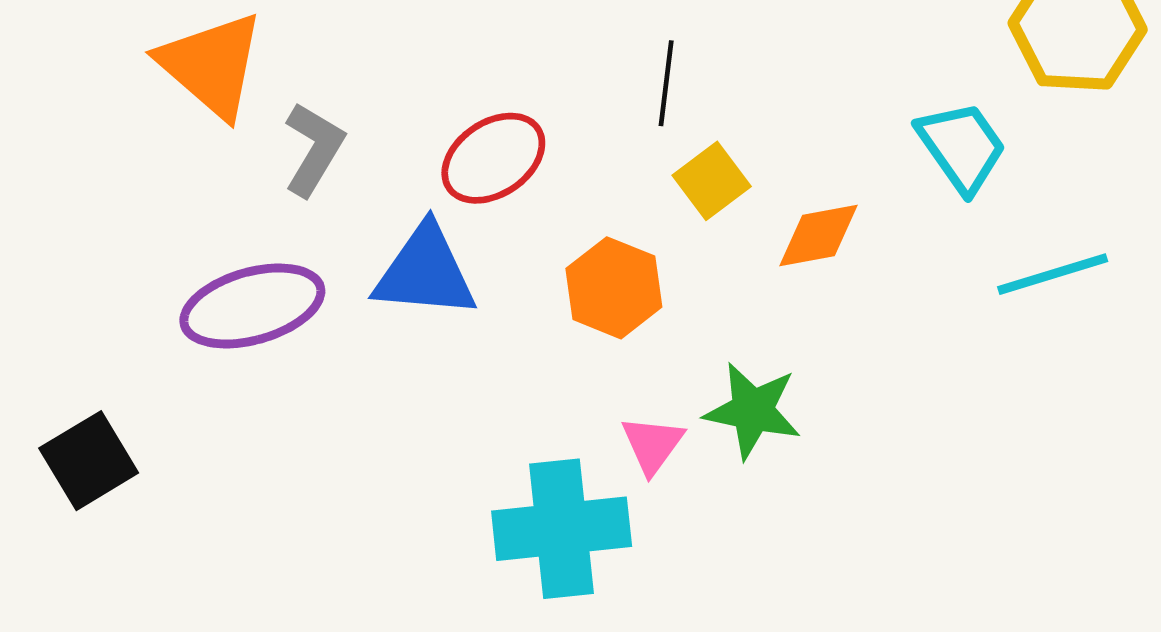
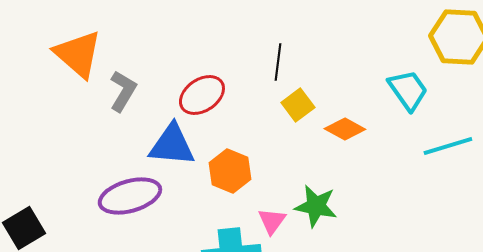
orange diamond: (818, 235) -> (345, 129), turned 39
orange hexagon: (614, 288) -> (230, 171), moved
purple ellipse: (252, 306) -> (130, 196), moved

